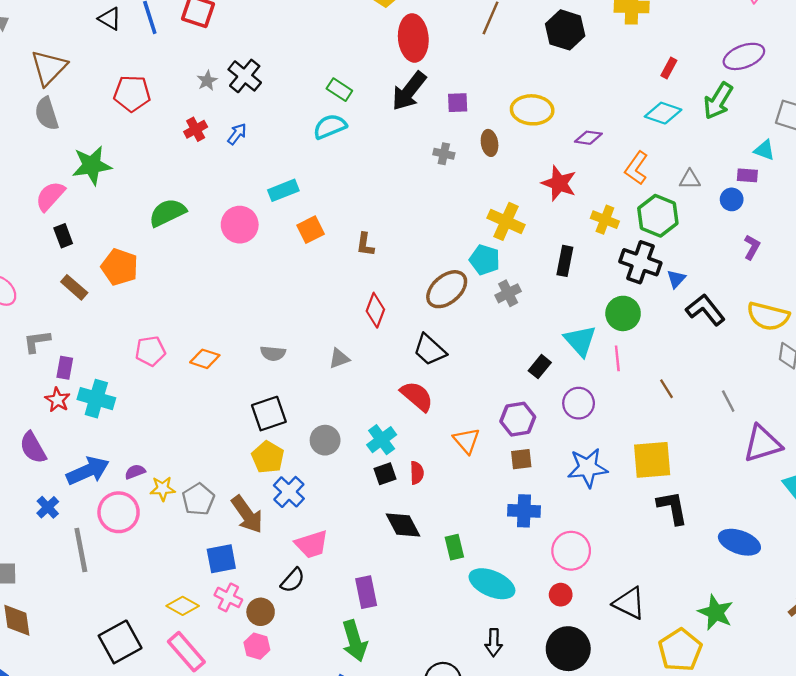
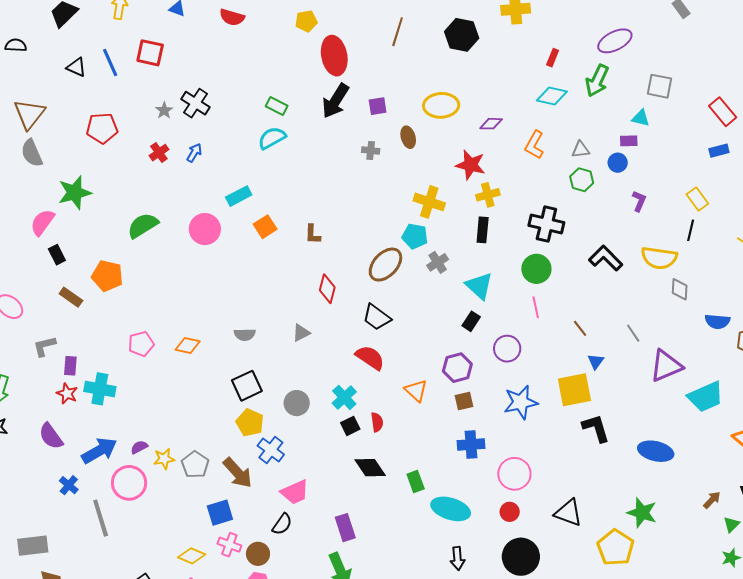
green hexagon: (658, 216) -> (582, 180), moved, size x0.7
yellow cross: (605, 220) -> (488, 195), moved, turned -30
blue triangle: (676, 279) -> (596, 362), moved
cyan triangle: (580, 341) -> (479, 286), moved

